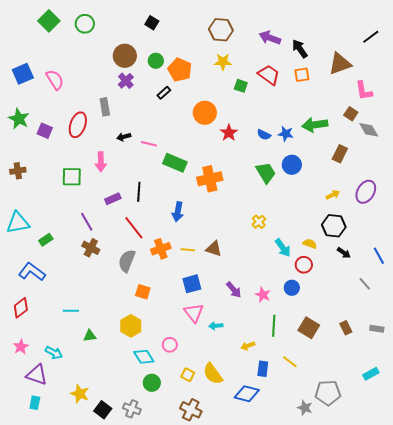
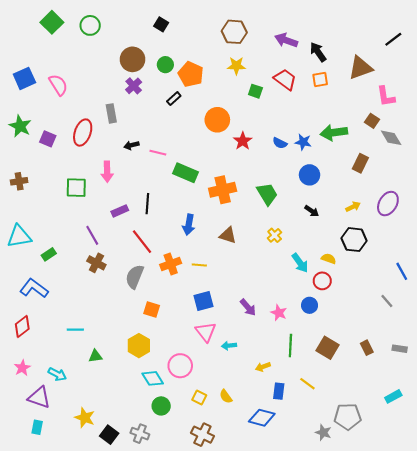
green trapezoid: (266, 173) -> (267, 194), moved
brown triangle: (214, 249) -> (228, 235), moved
black arrow: (344, 253) -> (312, 211), moved
pink circle: (170, 345) -> (180, 366), size x1.5
yellow semicircle: (213, 374) -> (226, 396), size x0.6

